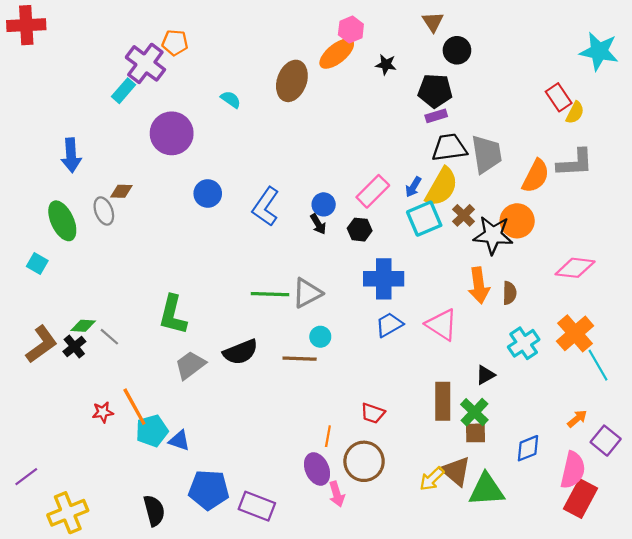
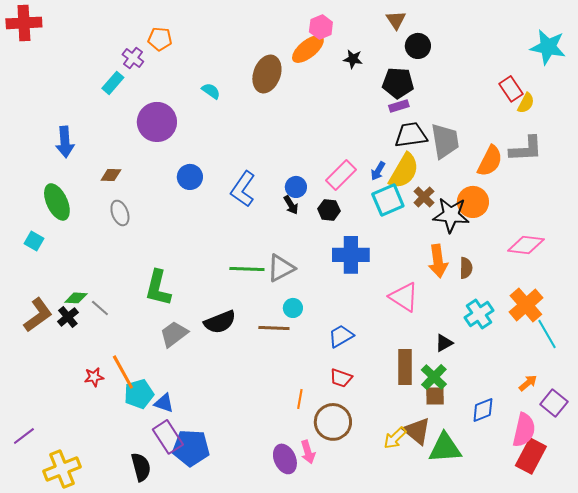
purple cross: (145, 63) -> (133, 58), size x0.6
gray ellipse: (104, 211) -> (120, 213), moved
blue trapezoid: (389, 325) -> (341, 336), moved
purple ellipse: (317, 469) -> (285, 459), moved
purple rectangle: (257, 506) -> (168, 437), moved, turned 36

